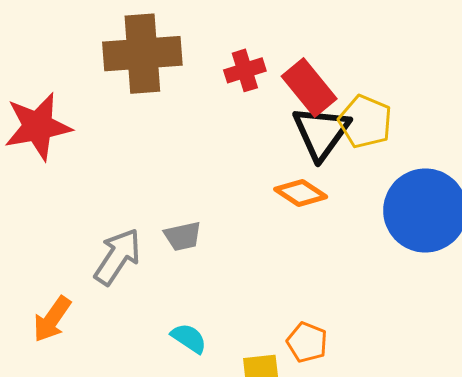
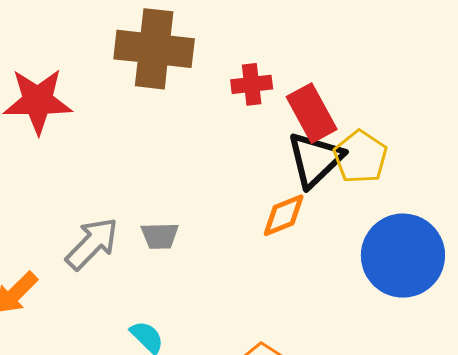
orange diamond: (301, 193) -> (284, 215), turned -66

